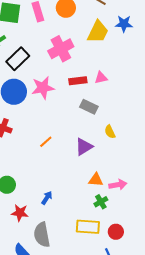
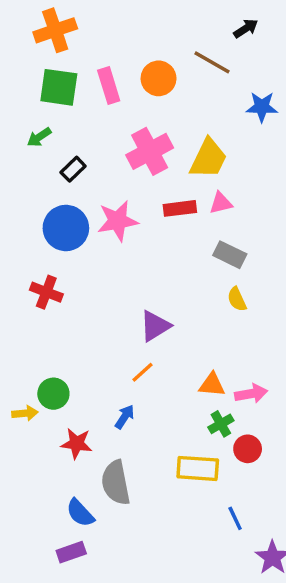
yellow trapezoid: (98, 32) -> (208, 159), moved
black rectangle: (18, 59) -> (73, 169), size x0.6
gray rectangle: (89, 107) -> (230, 255), moved
orange line: (46, 142) -> (142, 372), moved
purple triangle: (84, 147) -> (155, 326), moved
red circle: (116, 232) -> (248, 449), moved

